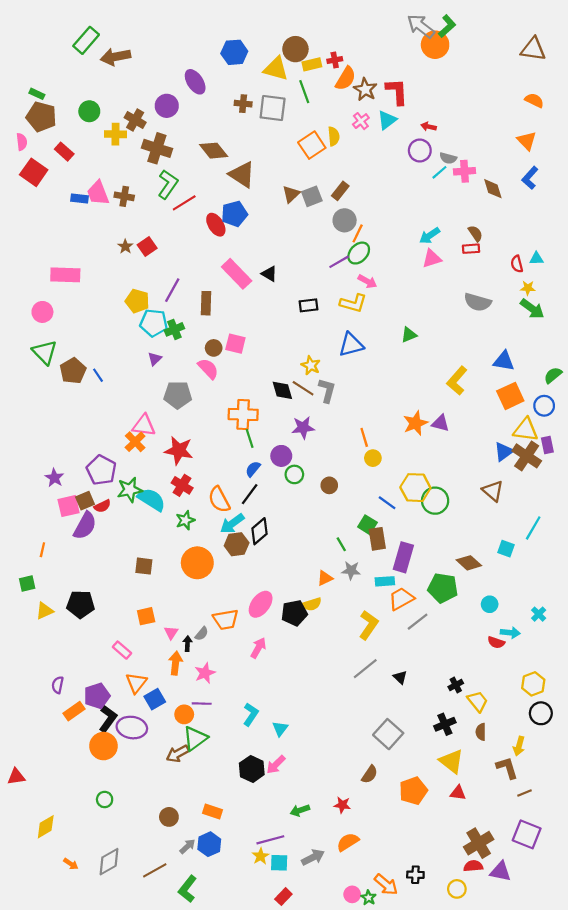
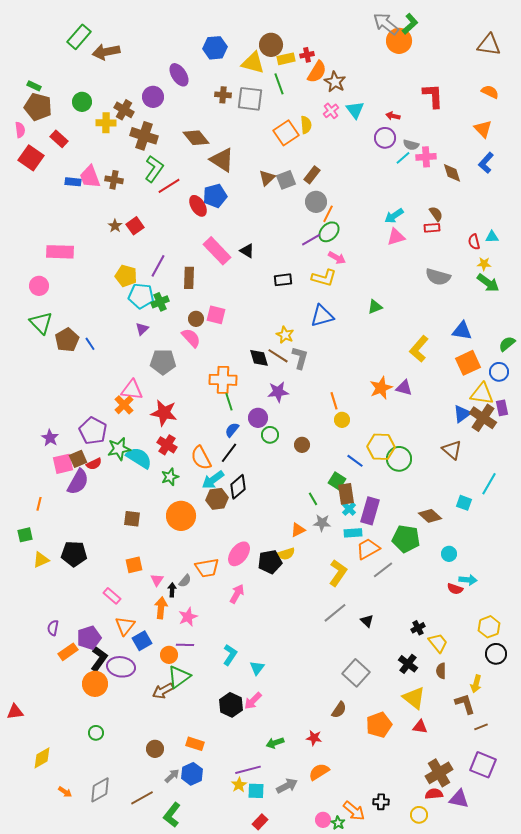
red L-shape: (397, 92) -> (433, 96), moved
cyan triangle: (387, 120) -> (355, 110), turned -30
cyan cross: (539, 614) -> (349, 509), moved
black cross: (445, 724) -> (408, 664), turned -30

